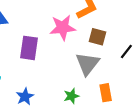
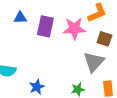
purple rectangle: (29, 48) -> (45, 26), moved

